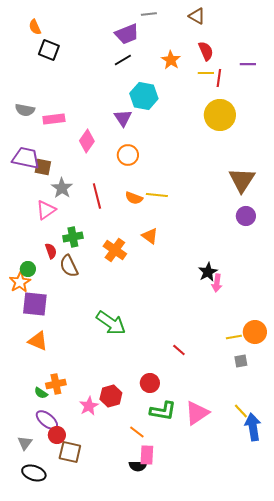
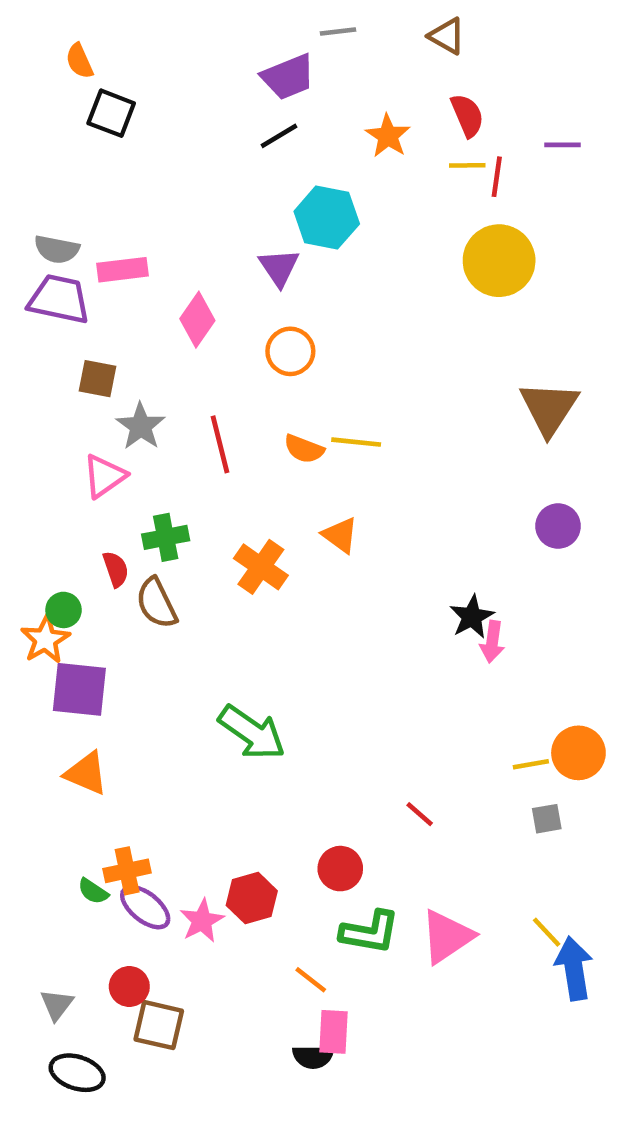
purple trapezoid: (26, 158) -> (59, 299), moved
purple circle: (246, 216) -> (558, 526), moved
red line: (179, 350) -> (420, 814), moved
purple ellipse: (47, 420) -> (145, 907), moved

